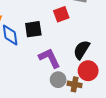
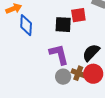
black square: (33, 29) -> (63, 25), moved
brown cross: (75, 84) -> (78, 73), moved

